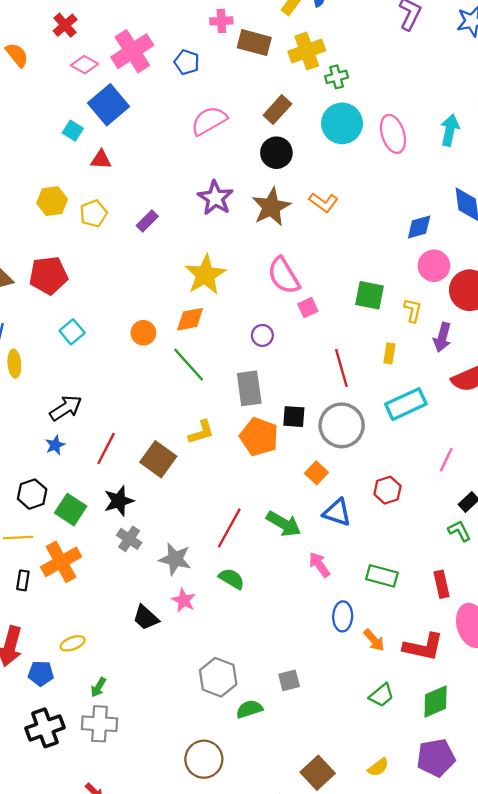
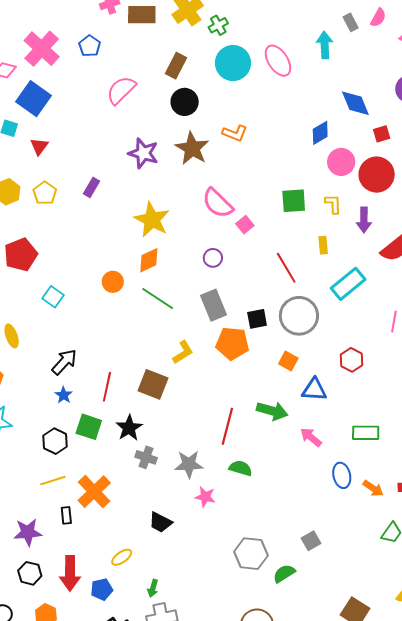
blue pentagon: (187, 62) -> (90, 46), turned 30
red triangle: (101, 160) -> (39, 146), turned -42
green square: (71, 510) -> (89, 427), moved
black trapezoid: (146, 618) -> (160, 522), moved

